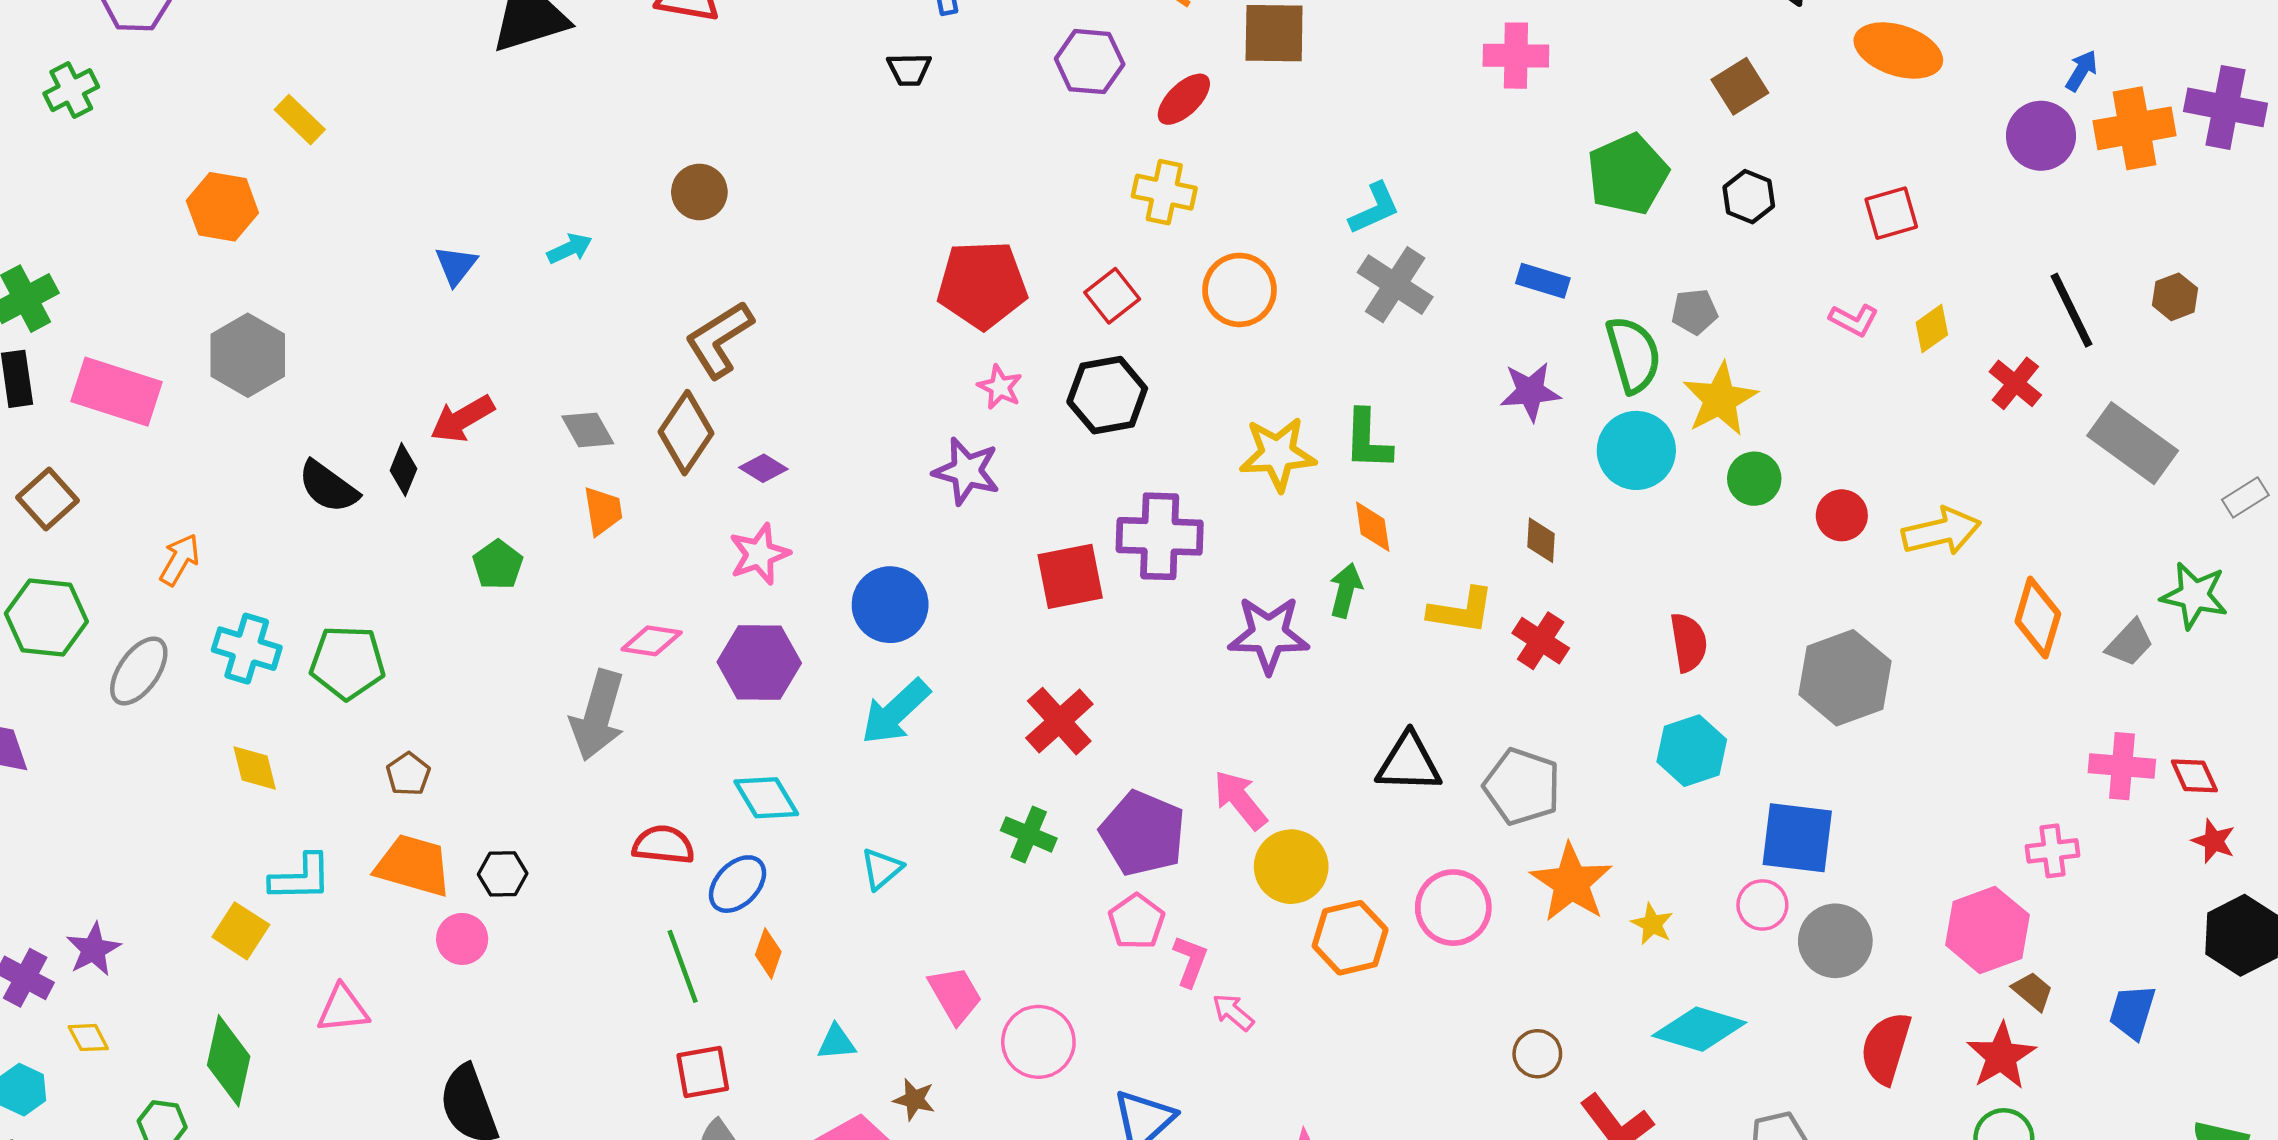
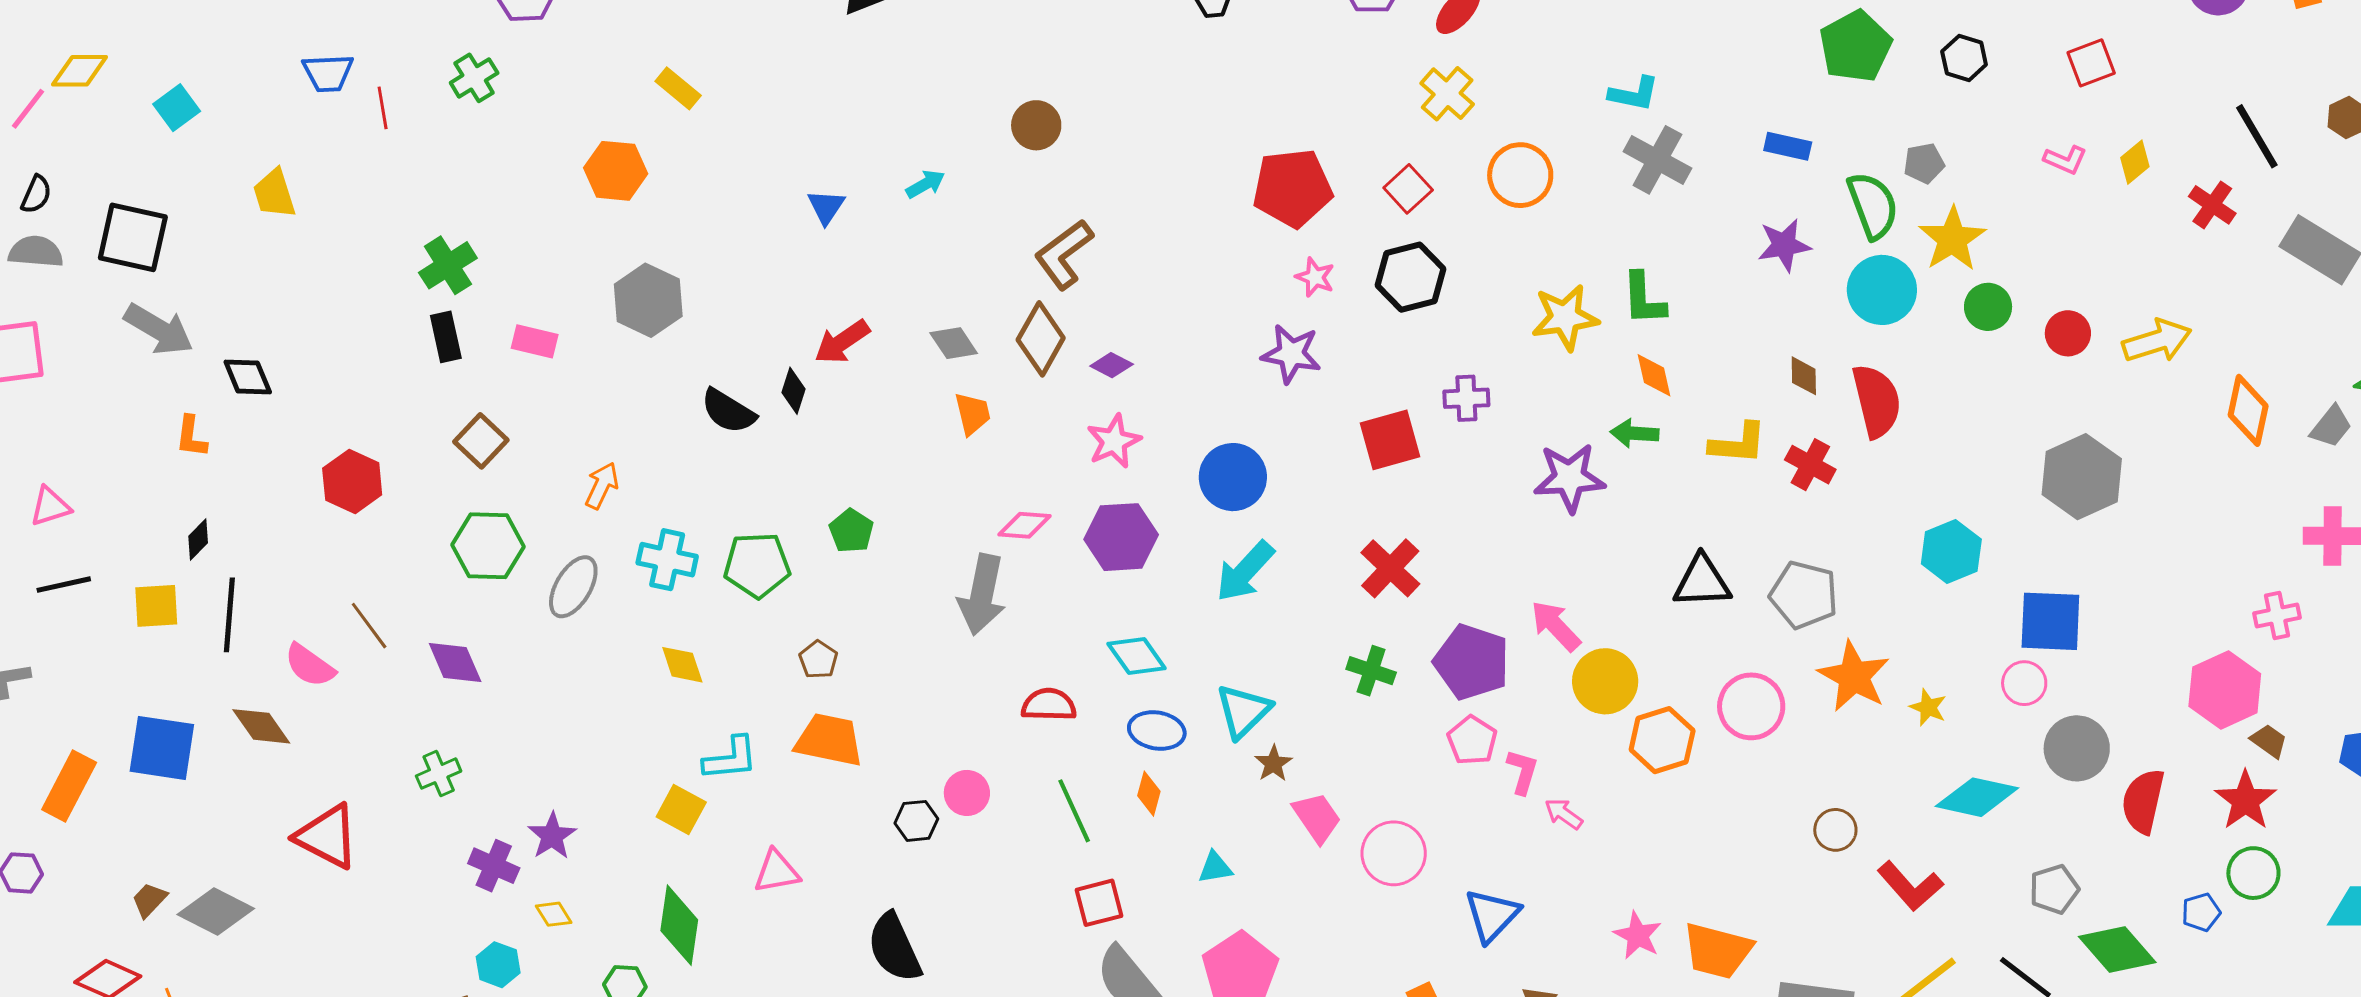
yellow cross: (1164, 192) -> (1447, 94), turned 34
cyan L-shape: (1374, 208) -> (1634, 94), turned 40
pink rectangle: (117, 392) -> (535, 341), size x0.6
purple cross: (1160, 536) -> (1466, 398), size x0.6
green pentagon: (498, 565) -> (851, 531), moved
green arrow: (1346, 590) -> (1635, 433), turned -96
red semicircle: (1689, 642) -> (1877, 401), moved, size x1.4
cyan triangle: (882, 869) -> (1243, 711), size x1.5
black hexagon: (503, 874) -> (916, 821), moved
blue ellipse: (738, 884) -> (1157, 730), moved, turned 60
pink circle: (462, 939) -> (967, 793), moved
gray circle: (1835, 941) -> (2077, 748), moved
brown star: (914, 1100) -> (1273, 763), moved, turned 30

